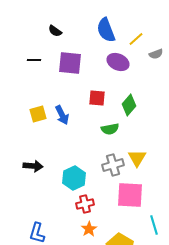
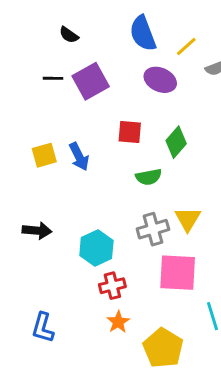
black line: (34, 60) -> (53, 78), moved
purple square: (70, 63) -> (91, 81), turned -35

